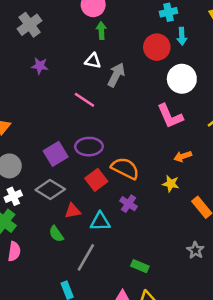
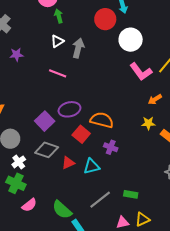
white triangle: (93, 61) -> (57, 41), turned -32
pink L-shape: (170, 116) -> (141, 72), moved
orange arrow: (183, 156) -> (155, 99), moved
yellow star: (171, 184) -> (148, 123), moved
green semicircle: (56, 234) -> (62, 210), moved, size x1.5
pink semicircle: (14, 251) -> (29, 205), turned 56
gray line: (86, 257) -> (100, 200), moved, turned 35

